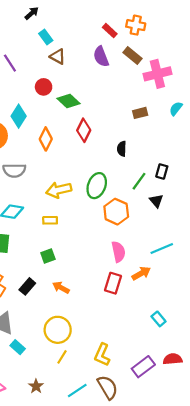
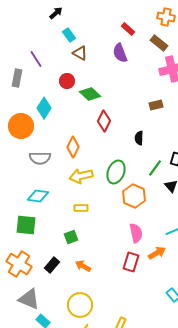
orange cross: (136, 25) -> (166, 17), moved
brown rectangle: (132, 55) -> (159, 43), moved
orange diamond: (46, 139) -> (73, 147), moved
yellow rectangle: (50, 220) -> (81, 208), moved

